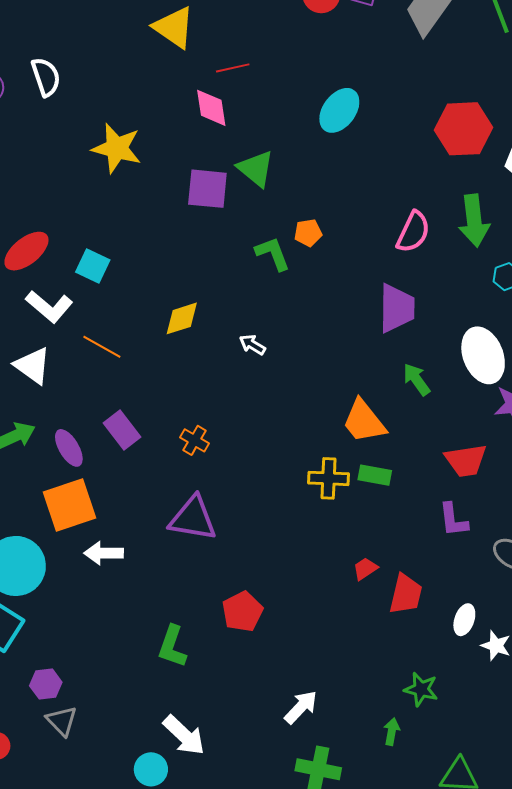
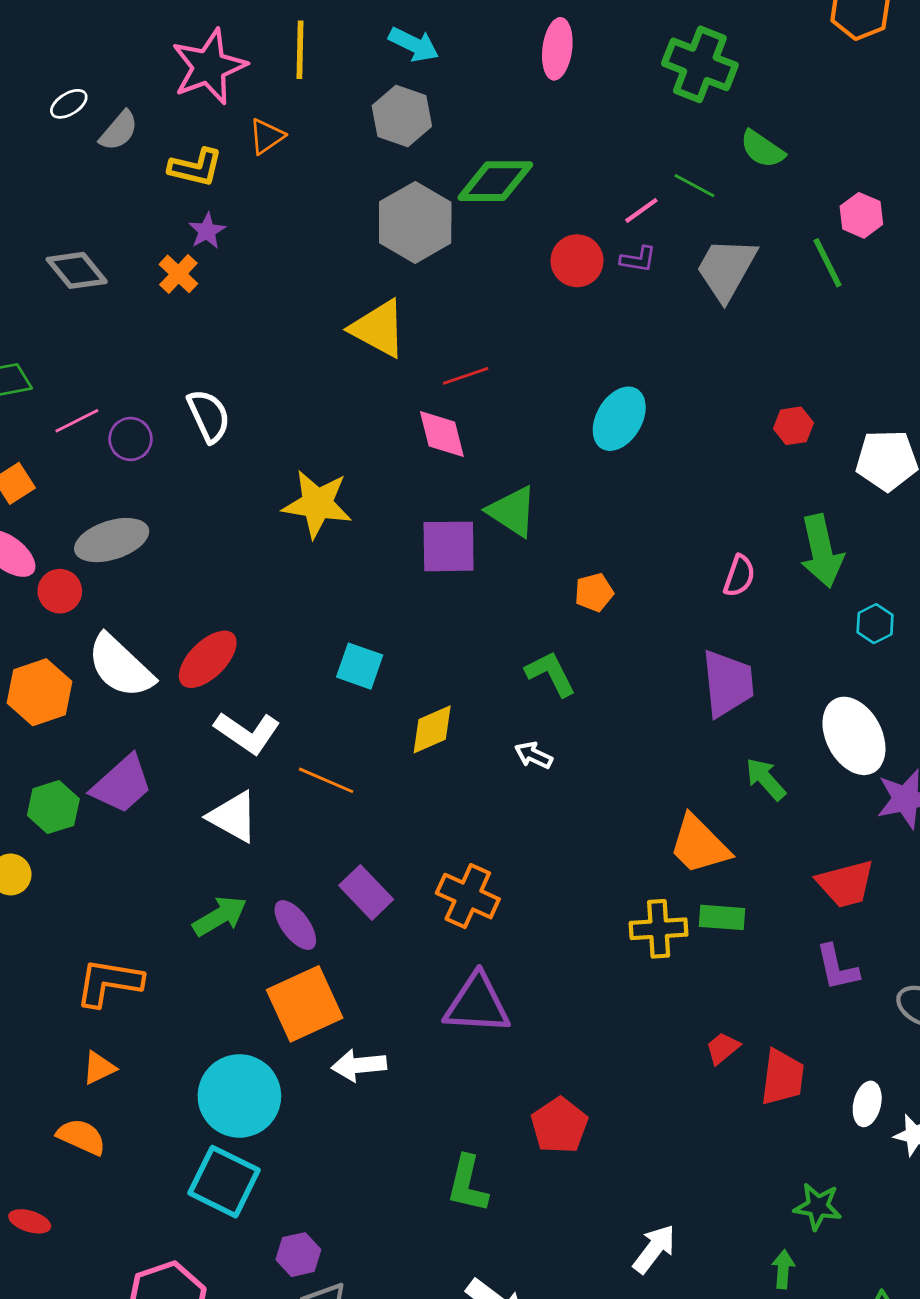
red hexagon: (463, 129) -> (793, 426), size x0.5
pink semicircle: (413, 232) -> (739, 576), size x0.7
green L-shape: (273, 254) -> (551, 674), moved
cyan square: (93, 266) -> (360, 666), moved
orange cross: (195, 440) -> (468, 896), size x1.5

